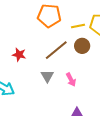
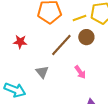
red star: (19, 55) -> (20, 42), moved
gray triangle: (47, 76) -> (42, 72), moved

